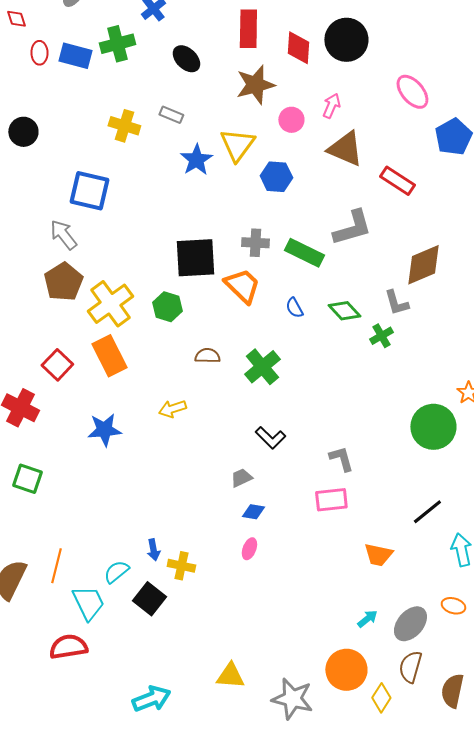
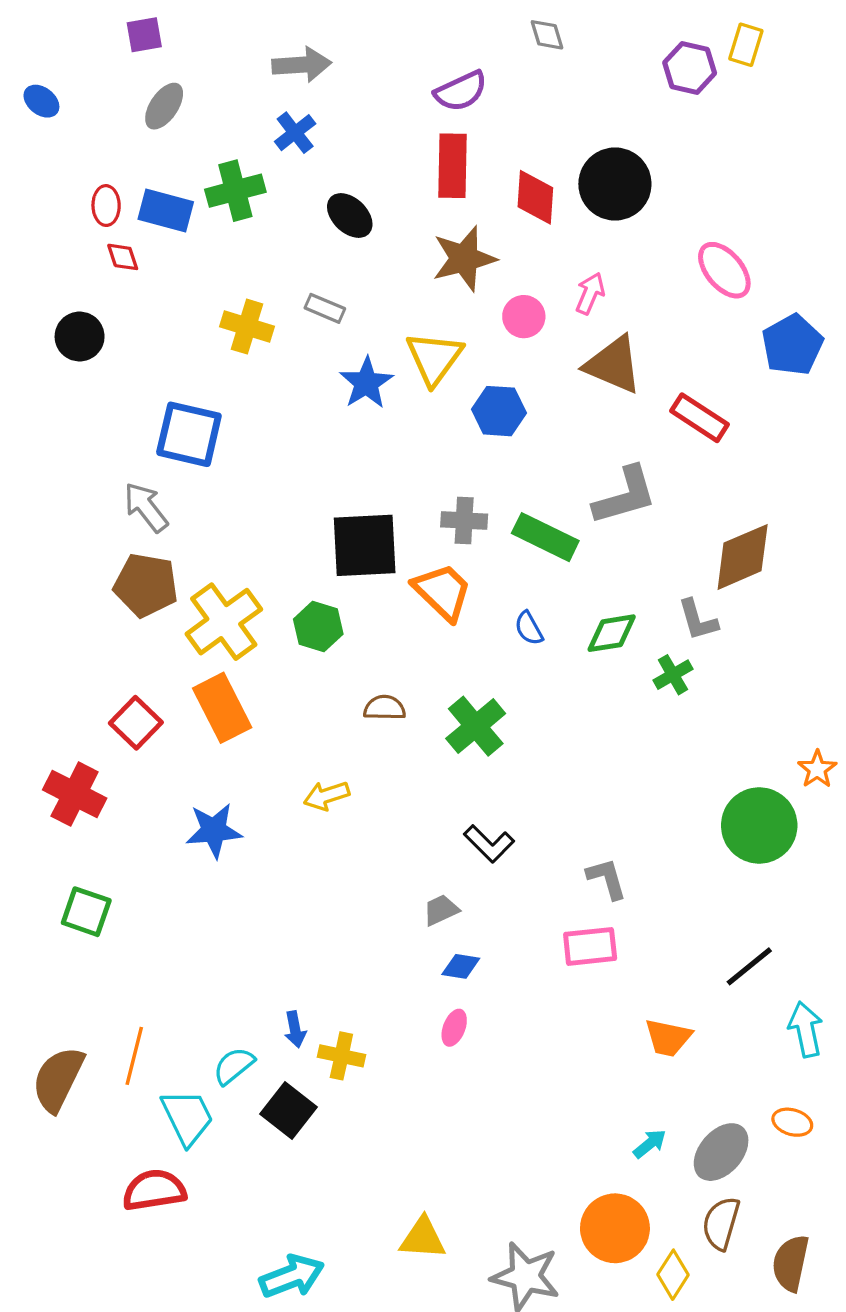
red diamond: (16, 19) -> (123, 257), moved
brown pentagon: (63, 282) -> (146, 585), turned -30
green diamond: (344, 311) -> (612, 633), turned -56

